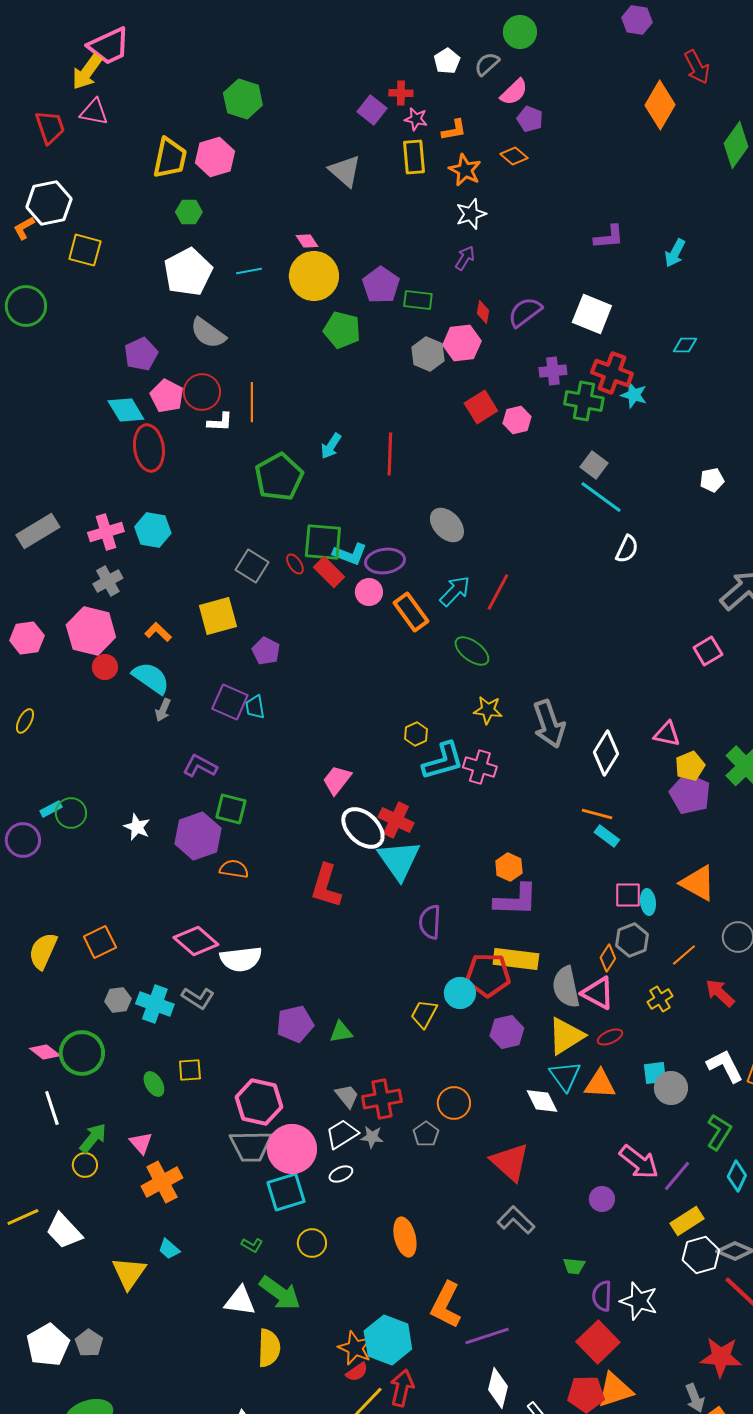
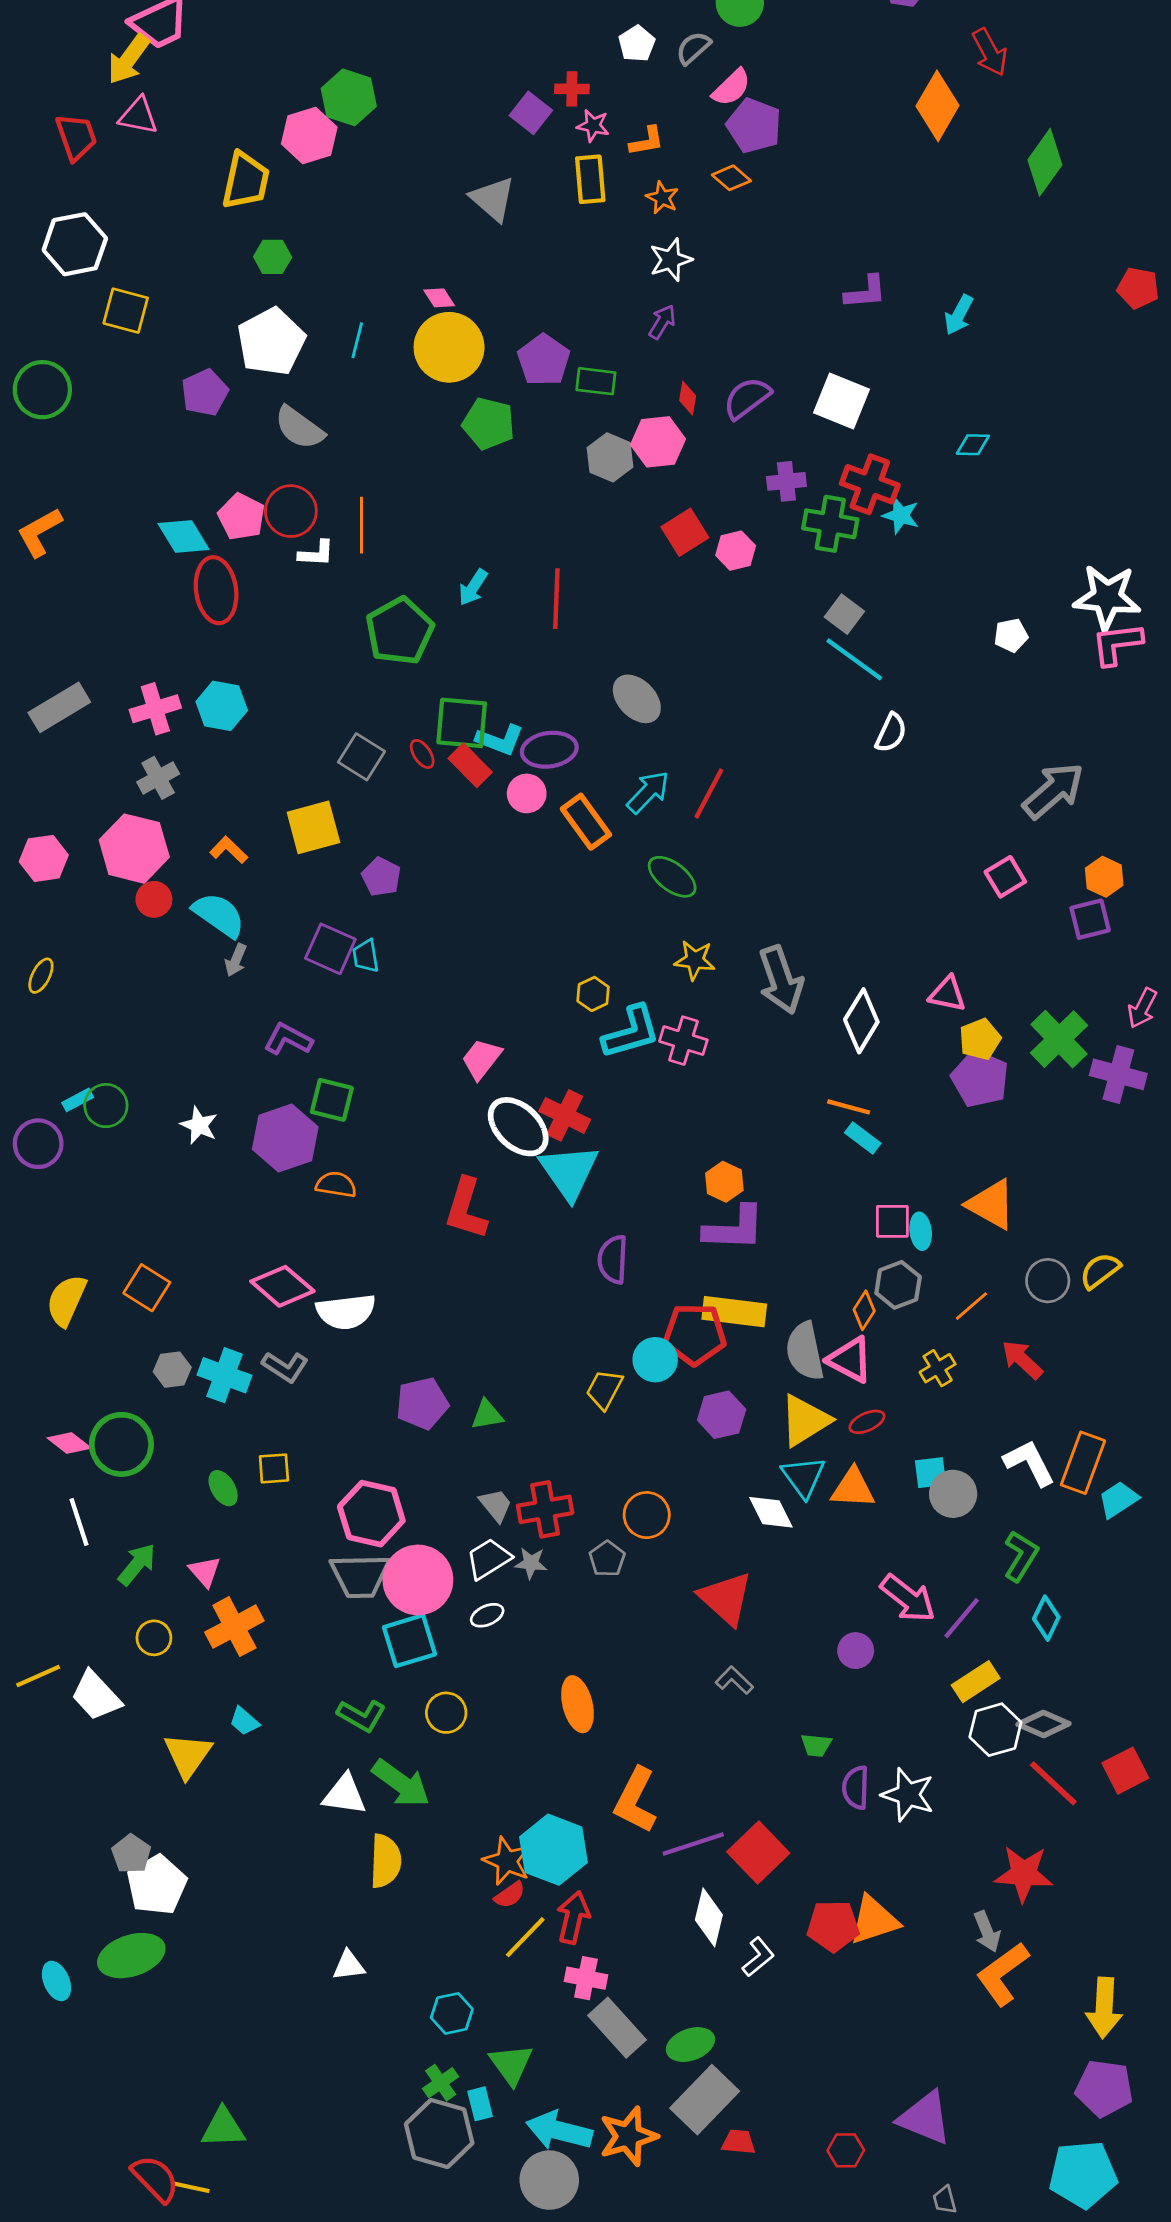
purple pentagon: (530, 119) -> (754, 126), size x1.5
pink hexagon: (215, 157) -> (309, 135), moved
orange star: (465, 170) -> (662, 198), size x0.7
orange L-shape: (24, 228) -> (40, 532), moved, size x1.5
cyan line: (249, 271) -> (357, 340), turned -65
purple pentagon: (141, 354) -> (205, 392), moved
orange square: (100, 942) -> (147, 1288), turned -32
yellow circle: (85, 1165) -> (154, 1638), moved
gray L-shape: (516, 1220) -> (734, 1680), size x0.7
green L-shape: (252, 1245) -> (361, 1716), size x1.6
red square: (598, 1342) -> (758, 1852), moved
white pentagon: (48, 1345) -> (157, 1885), moved

